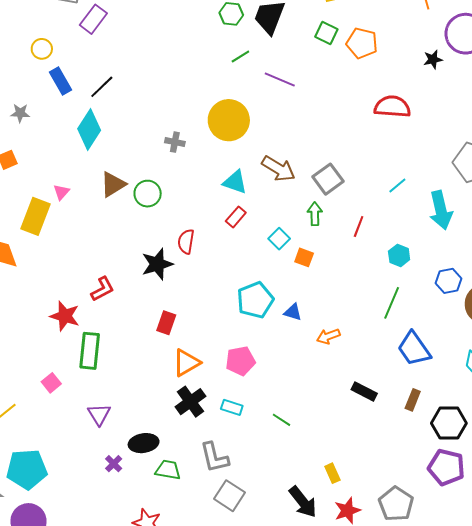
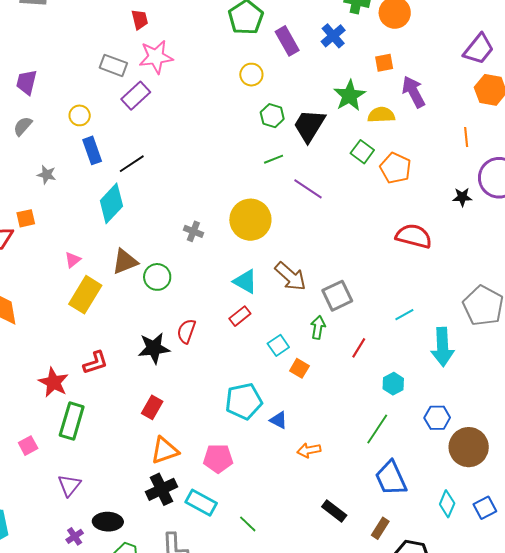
yellow rectangle: (36, 216) -> (85, 295), moved
cyan rectangle: (232, 407) -> (201, 503), size x1.4

